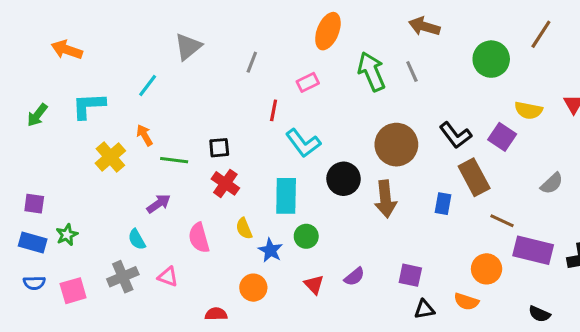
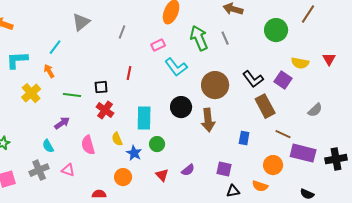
red line: (274, 110) -> (129, 73), moved
orange arrow: (145, 135) -> (49, 71), moved
cyan L-shape: (303, 143) -> (176, 67), moved
blue rectangle: (443, 204) -> (244, 138), moved

